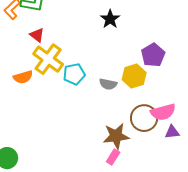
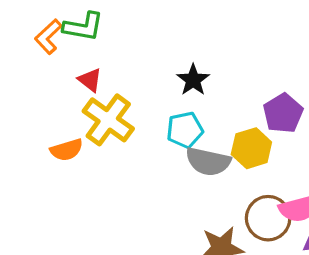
black star: (110, 19) -> (193, 80), moved
cyan pentagon: (74, 74) -> (185, 130), moved
gray semicircle: (108, 84) -> (208, 162), size x1.5

